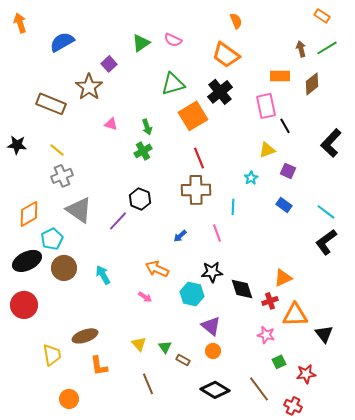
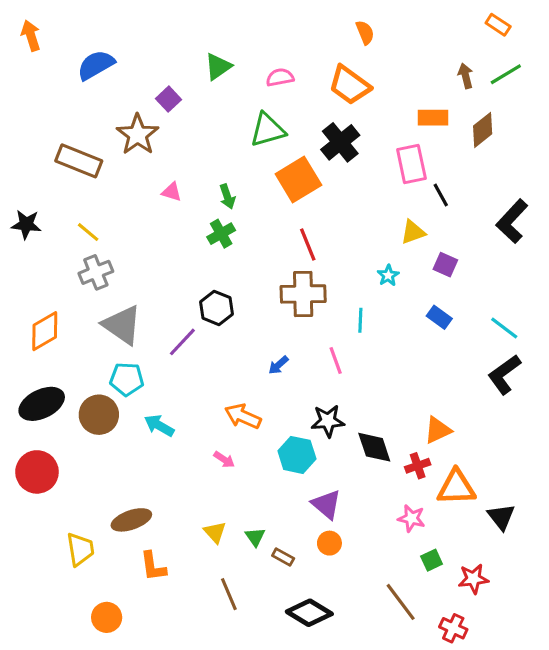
pink semicircle: (173, 40) -> (280, 77), moved, turned 144
cyan pentagon: (52, 239) -> (127, 379), moved, turned 30
cyan arrow: (103, 275) -> (159, 426), turned -30
black diamond: (215, 390) -> (309, 613), moved

